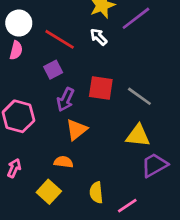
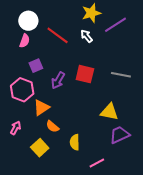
purple square: (53, 70) -> (36, 66), moved
gray line: (139, 96) -> (121, 75), moved, turned -30
orange triangle: (77, 130) -> (41, 108), moved
orange semicircle: (63, 162) -> (52, 126), turned -152
yellow semicircle: (96, 192) -> (75, 142), moved

